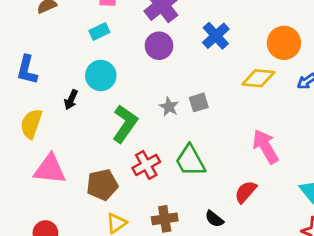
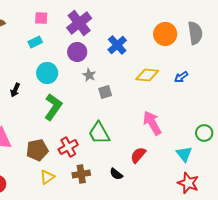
orange circle: (284, 43) -> (165, 34), moved
cyan circle: (101, 75) -> (47, 73), moved
gray star: (169, 107) -> (89, 75), moved
red cross: (146, 165) -> (68, 147), moved

